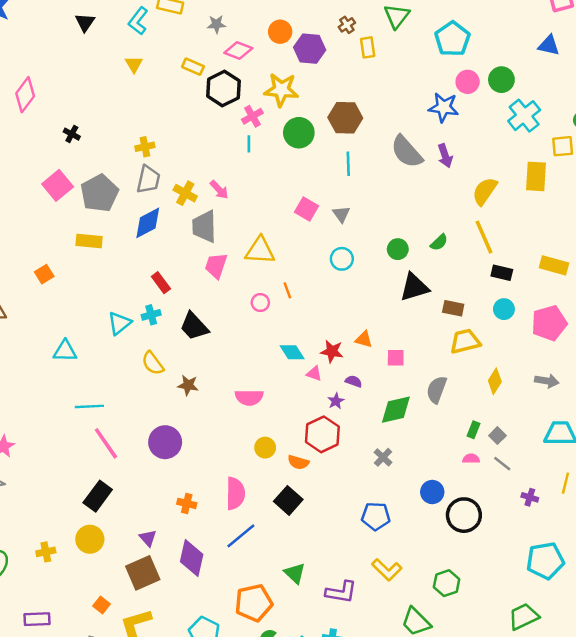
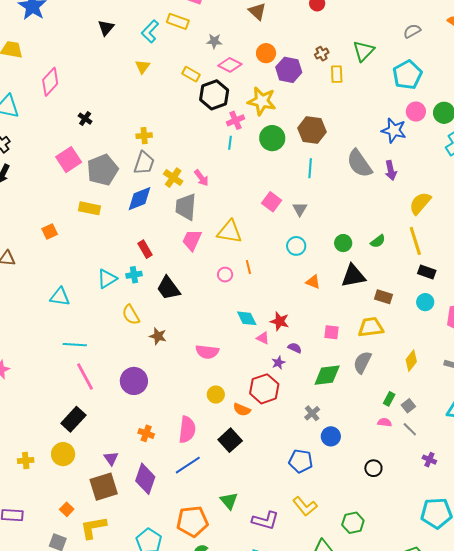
orange triangle: (364, 339) -> (313, 282), moved
yellow trapezoid: (465, 341) -> (371, 327), moved
blue circle: (432, 492) -> (331, 436), moved
black circle: (464, 515) -> (373, 468), size x0.6

